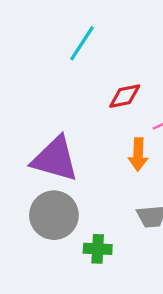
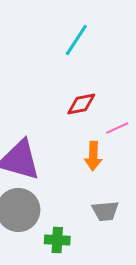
cyan line: (82, 43) -> (76, 40), moved

